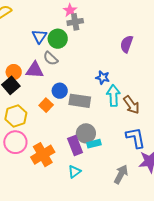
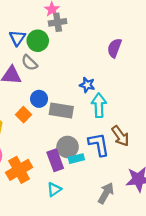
brown arrow: (131, 105) -> (120, 136), moved
blue L-shape: (136, 138) -> (99, 144), moved

